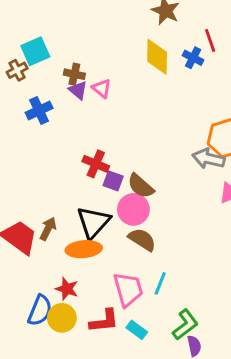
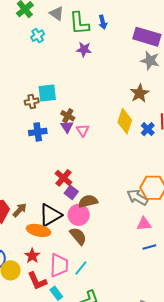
brown semicircle: (141, 186) -> (88, 201), turned 108
red star: (67, 289) -> (32, 256), moved
red L-shape: (104, 321) -> (37, 281), turned 55

